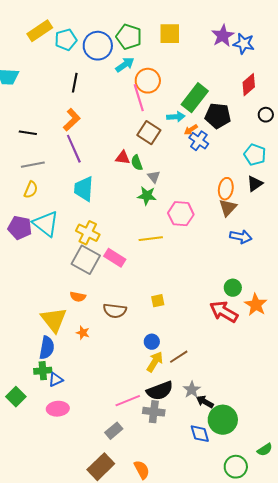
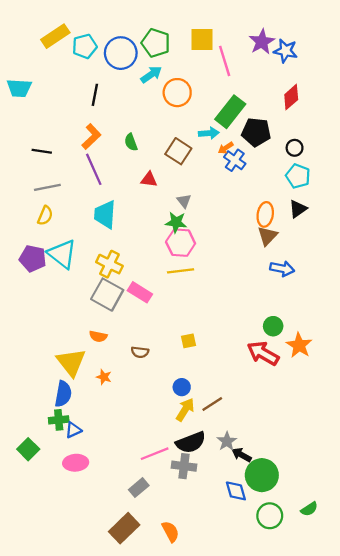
pink line: (139, 98) -> (225, 61), moved
black circle: (266, 115) -> (295, 148), moved
green semicircle: (137, 163) -> (131, 142), moved
pink hexagon: (181, 214) -> (181, 243), moved
brown semicircle: (115, 311) -> (140, 352), size x0.7
green circle: (236, 467) -> (270, 516), moved

